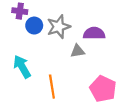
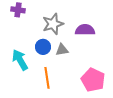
blue circle: (34, 26) -> (43, 47), moved
gray triangle: (77, 51) -> (62, 50), moved

